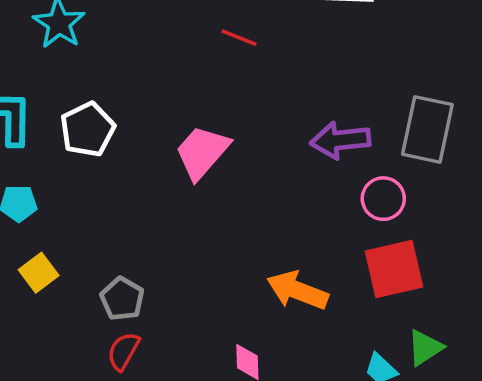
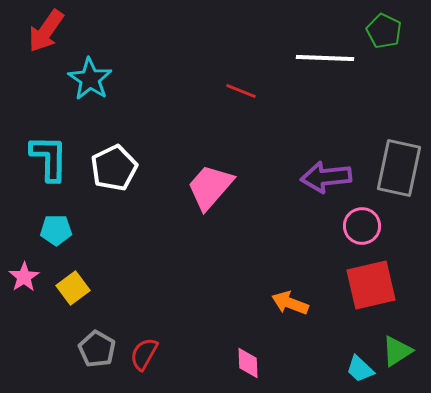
orange arrow: (297, 290) -> (290, 303), size x0.7
gray pentagon: (122, 299) -> (97, 349), moved

